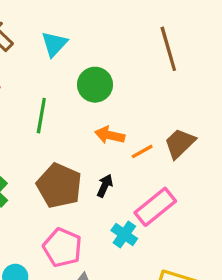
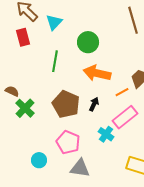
cyan triangle: (54, 44) -> (54, 22), moved
orange arrow: (110, 135) -> (97, 73), size x1.5
orange line: (142, 151) -> (122, 92), moved

